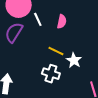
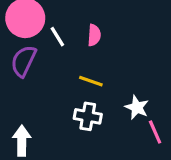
white star: (74, 60) -> (137, 107), moved

